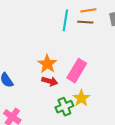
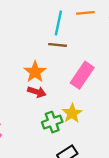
brown line: (85, 22) -> (57, 45), moved
pink rectangle: (77, 71) -> (82, 75), moved

